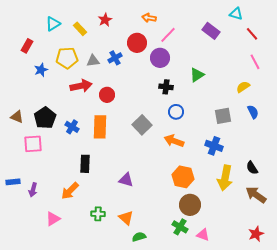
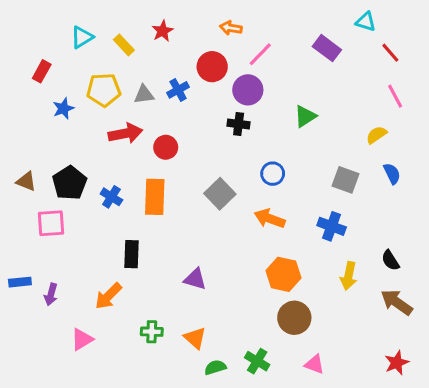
black cross: (166, 87) -> (239, 124), moved
gray square: (223, 116) -> (345, 180), turned 30
yellow arrow: (225, 178) -> (349, 276), size x0.7
green cross: (180, 227) -> (257, 361), moved

